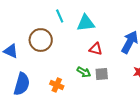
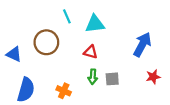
red triangle: (96, 49) -> (91, 52), moved
green arrow: (84, 72) -> (93, 77), turned 64

